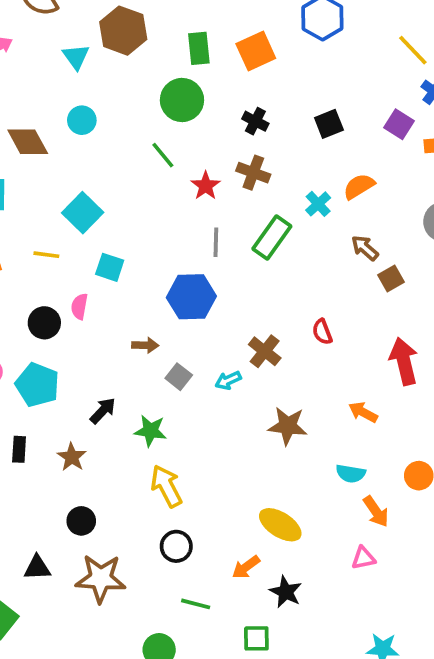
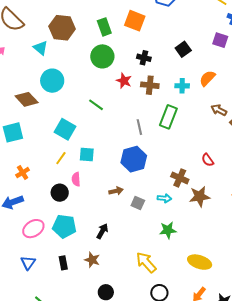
orange square: (256, 51) -> (135, 21), turned -30
cyan circle: (82, 120) -> (52, 81), size x1.5
green line: (163, 155) -> (96, 105), moved
red star: (206, 186) -> (124, 81), moved
cyan cross: (318, 204) -> (182, 86), moved, turned -32
yellow line: (46, 255) -> (61, 158), moved, turned -48
cyan arrow: (228, 380) -> (164, 198), turned -136
brown star: (288, 426) -> (200, 196), moved
green star: (150, 431) -> (168, 230), moved
yellow ellipse: (280, 525) -> (200, 262), moved

